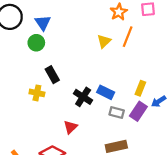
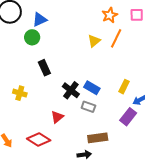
blue triangle: (43, 23) -> (40, 20), turned 35
yellow cross: (37, 93) -> (20, 93), moved
purple rectangle: (138, 111) -> (128, 117), moved
gray rectangle: (117, 112) -> (88, 107), moved

